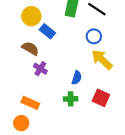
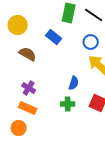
yellow circle: (31, 16) -> (18, 25), moved
blue rectangle: (47, 31) -> (54, 37), moved
purple cross: (40, 69) -> (29, 88), moved

